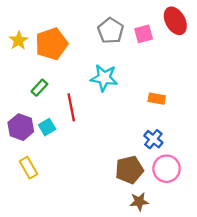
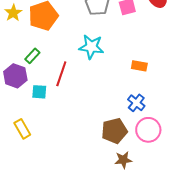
red line: (71, 107) -> (61, 74), turned 30
purple hexagon: (21, 127) -> (15, 76), moved
cyan square: (47, 127) -> (39, 92), turned 35

